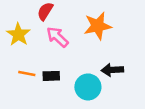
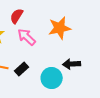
black rectangle: (51, 76) -> (22, 69), turned -40

